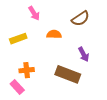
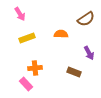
pink arrow: (34, 13) -> (20, 14), moved
brown rectangle: (68, 74) -> (74, 72), size x0.6

